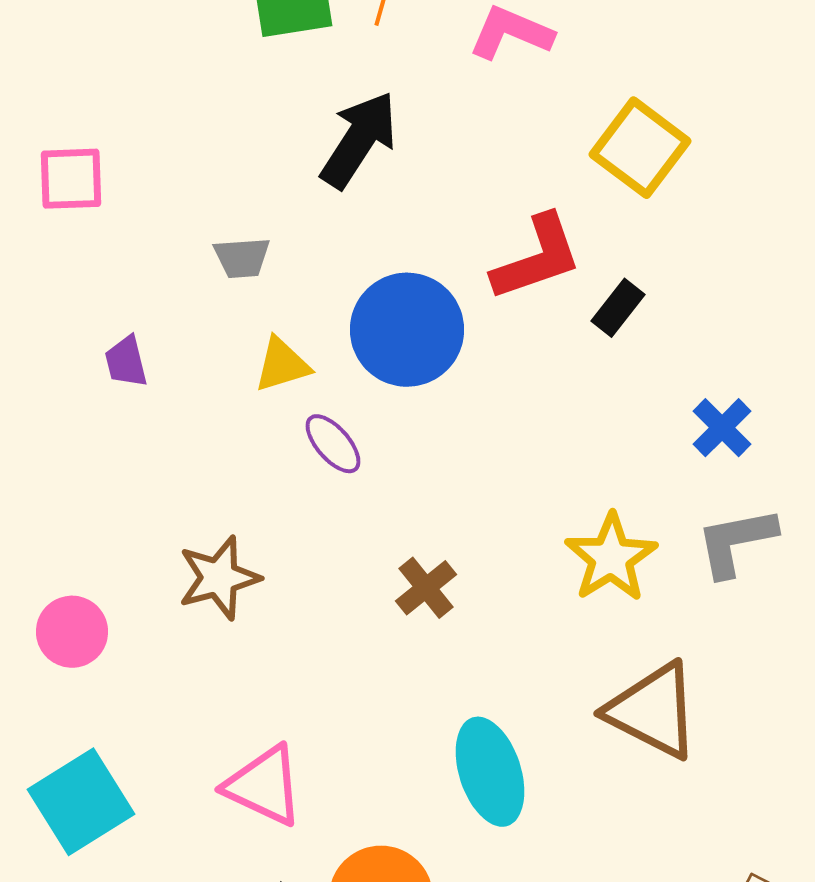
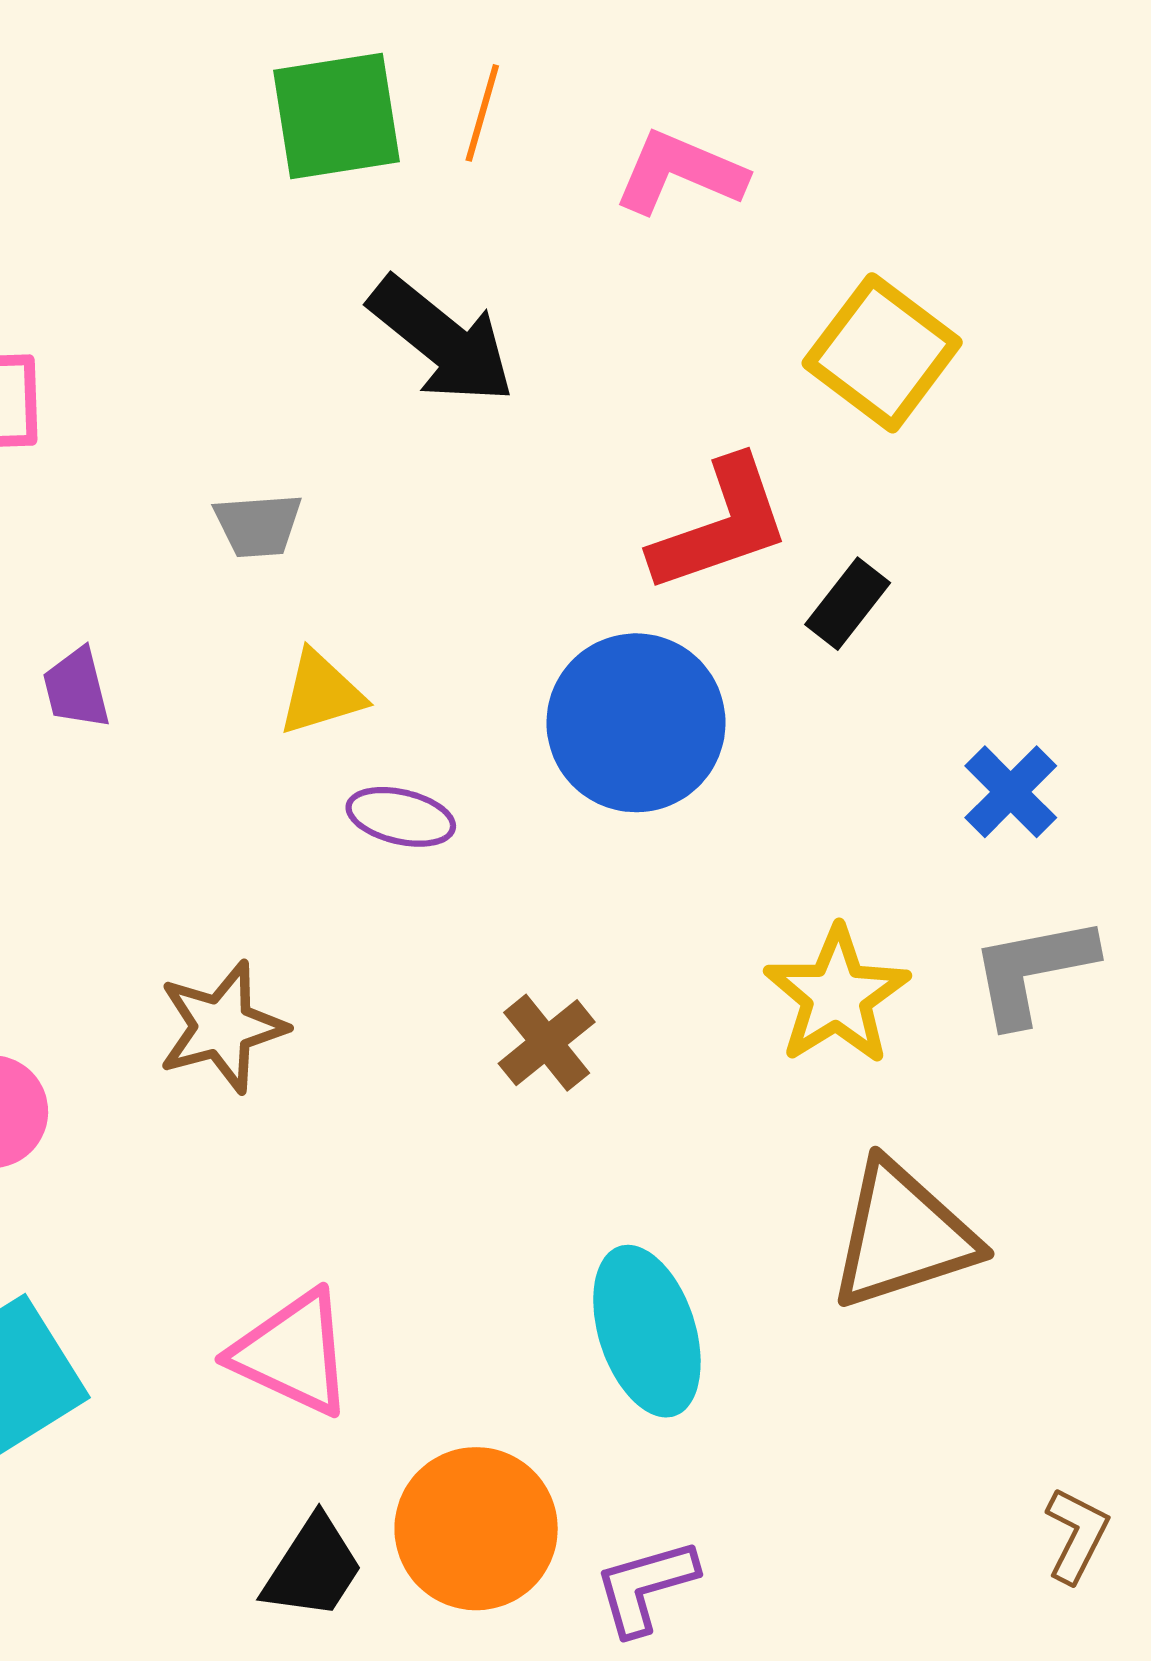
black arrow: (359, 140) -> (442, 340), turned 96
blue circle: (407, 330) -> (636, 723), moved
purple ellipse: (333, 444) -> (401, 817), turned -36
brown triangle: (653, 711) -> (903, 1236), turned -45

